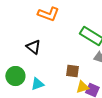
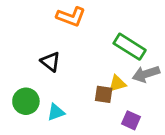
yellow triangle: (82, 87) -> (117, 84), moved

